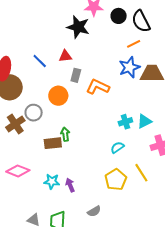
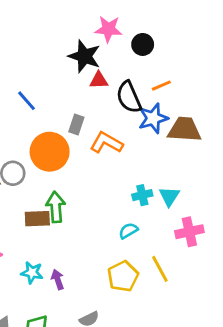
black semicircle: (141, 21) -> (129, 97), moved
red triangle: (65, 56) -> (99, 80), moved
orange circle: (58, 96) -> (50, 152), size x1.4
cyan triangle: (144, 121) -> (169, 196), turned -35
green arrow: (65, 134) -> (56, 207), size x1.5

